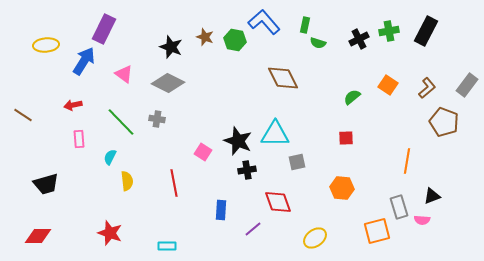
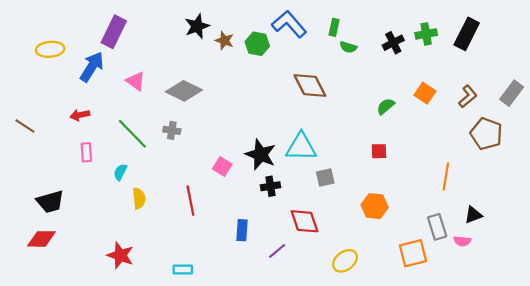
black star: (171, 47) -> (197, 26), moved, turned 30
red diamond: (38, 236) -> (41, 239), moved

